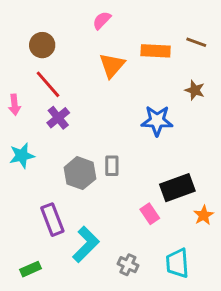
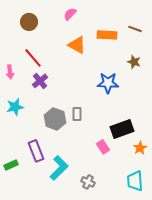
brown circle: (42, 45) -> (29, 22), moved
orange triangle: (112, 65) -> (77, 45), turned -42
cyan trapezoid: (177, 263) -> (135, 181), moved
green rectangle: (31, 269) -> (11, 165), moved

